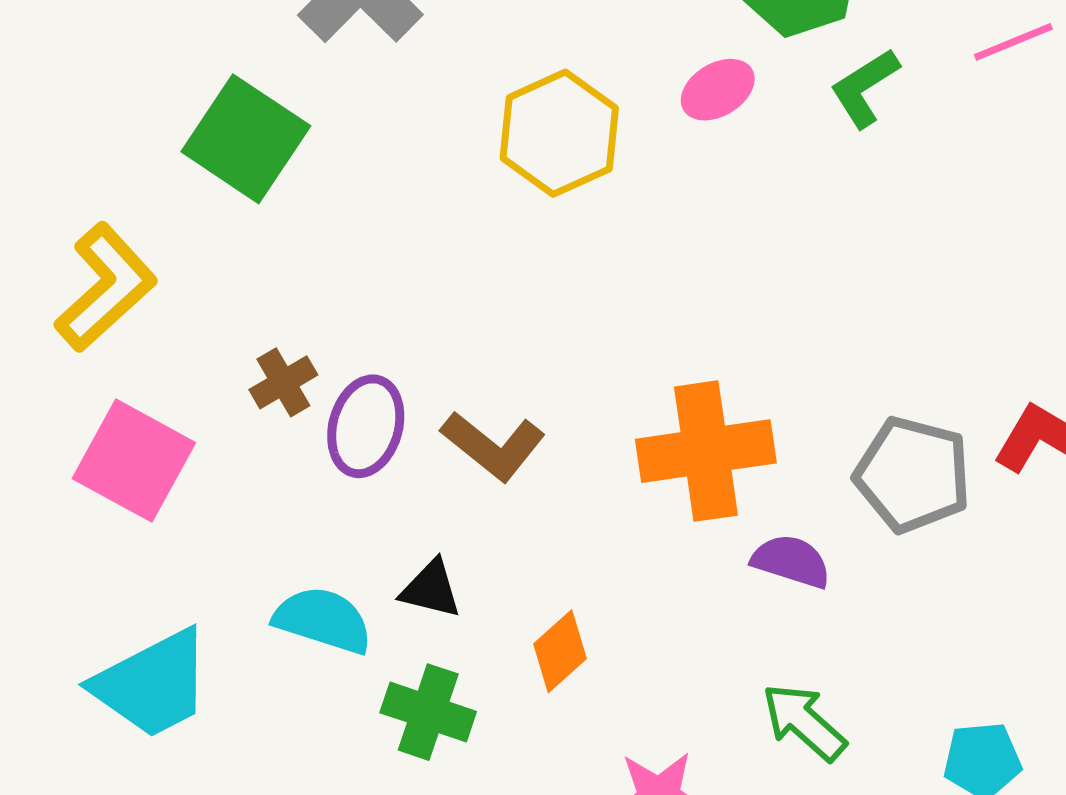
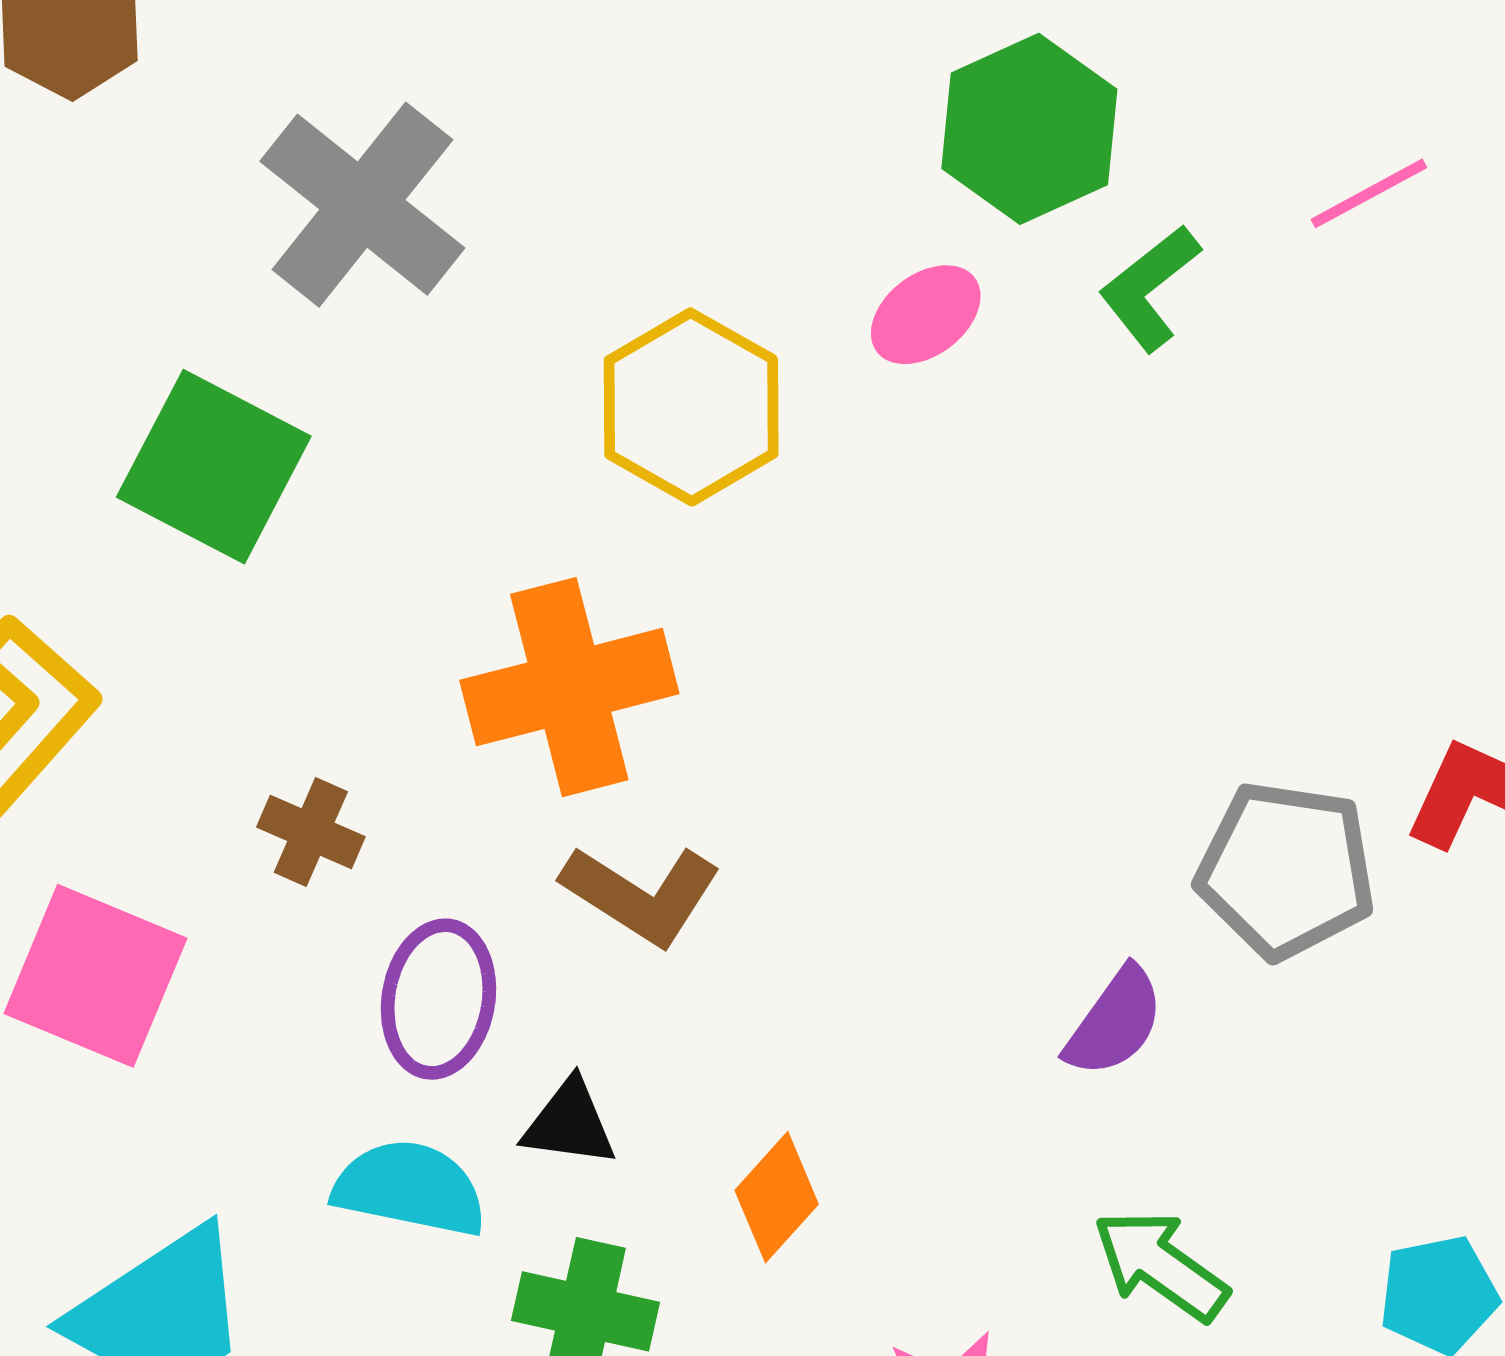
brown cross: (283, 382) -> (311, 832), turned -30
purple ellipse: (366, 426) -> (438, 999), moved
orange cross: (706, 451) -> (569, 687), moved
purple semicircle: (791, 561) -> (1115, 1022), turned 114

